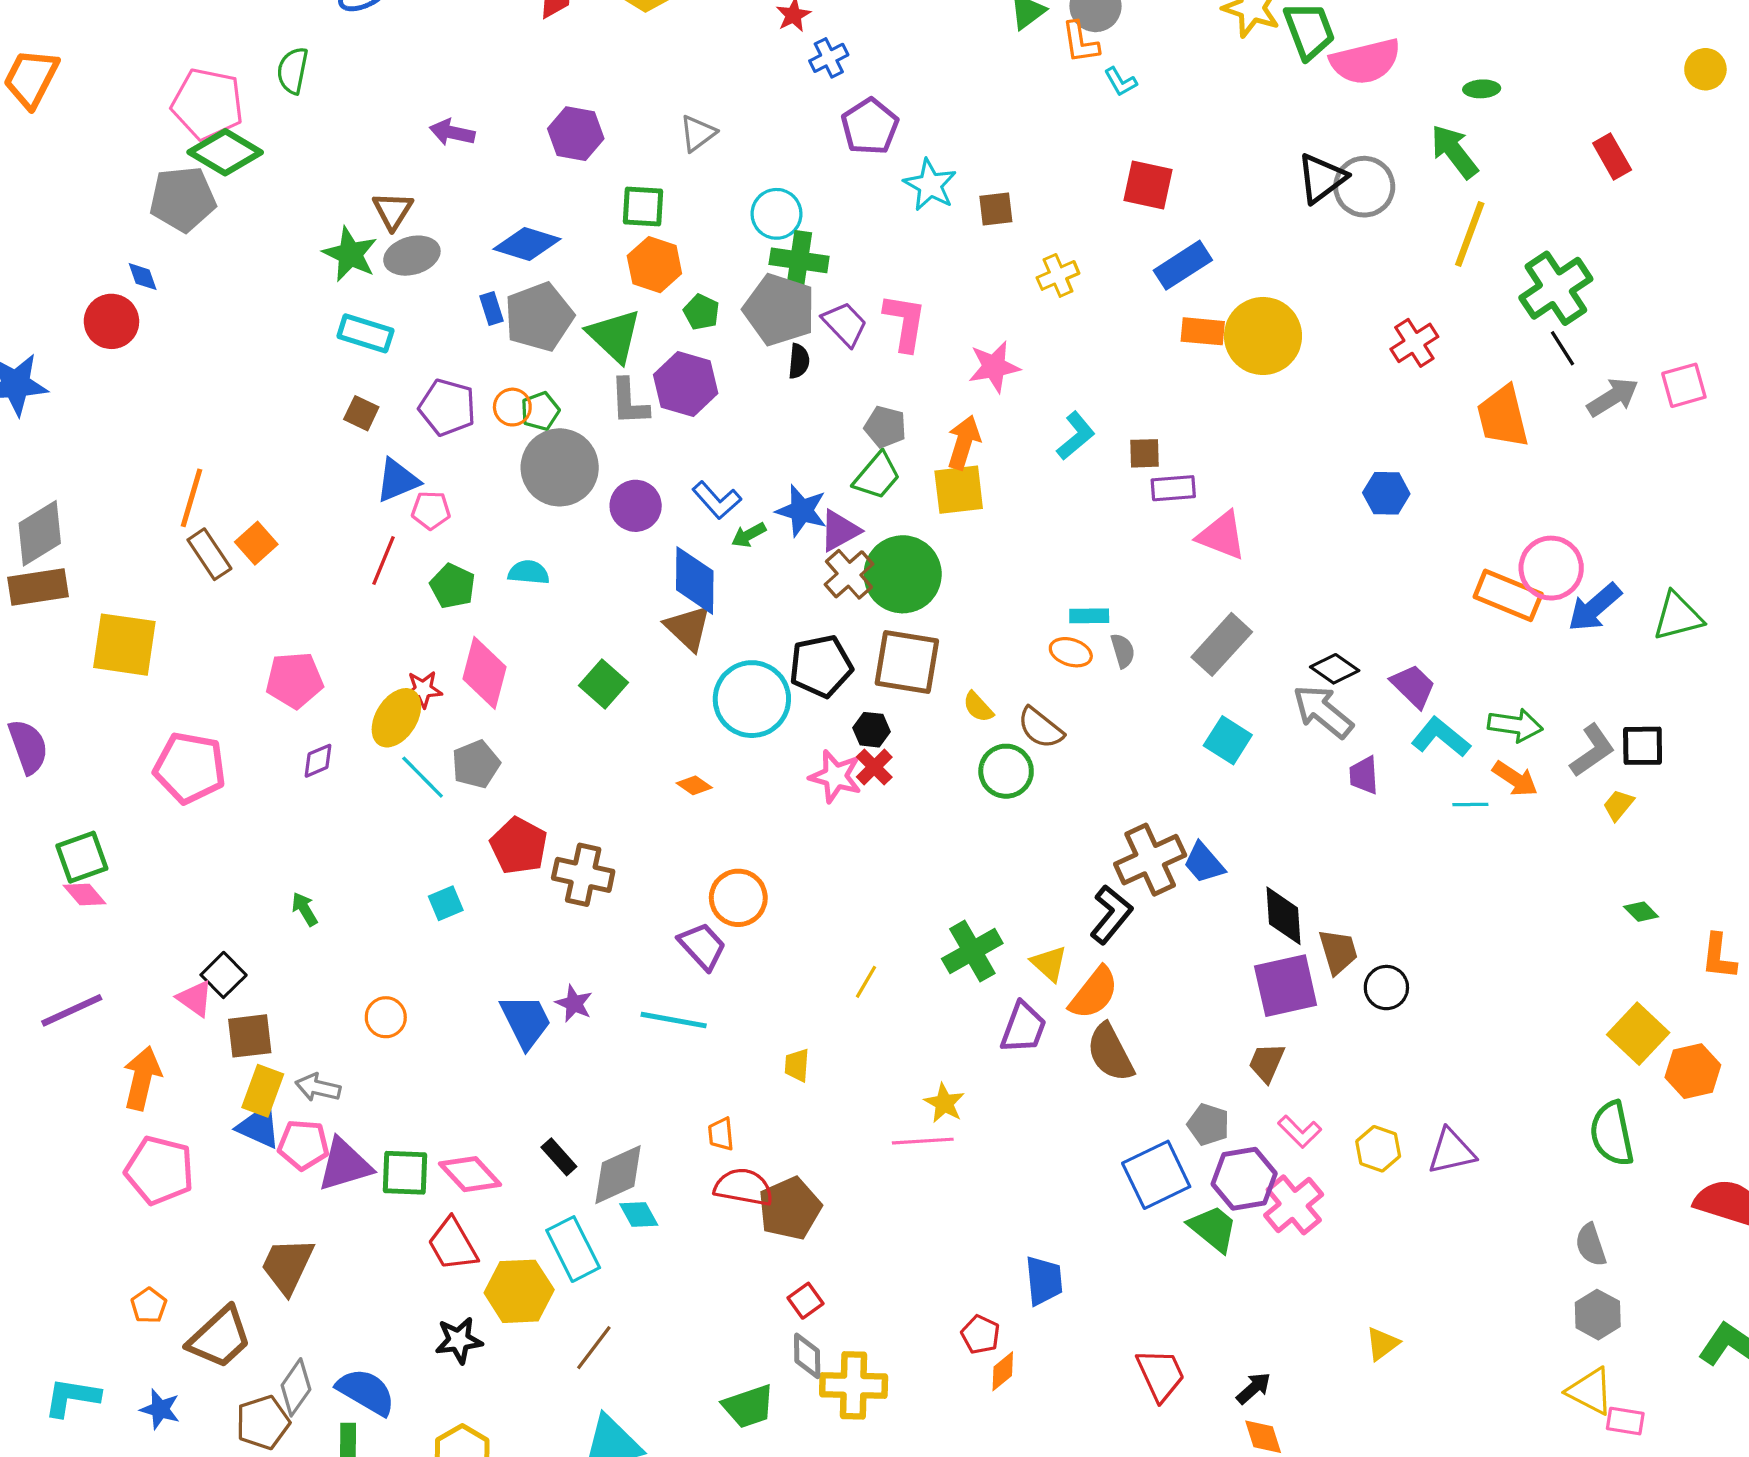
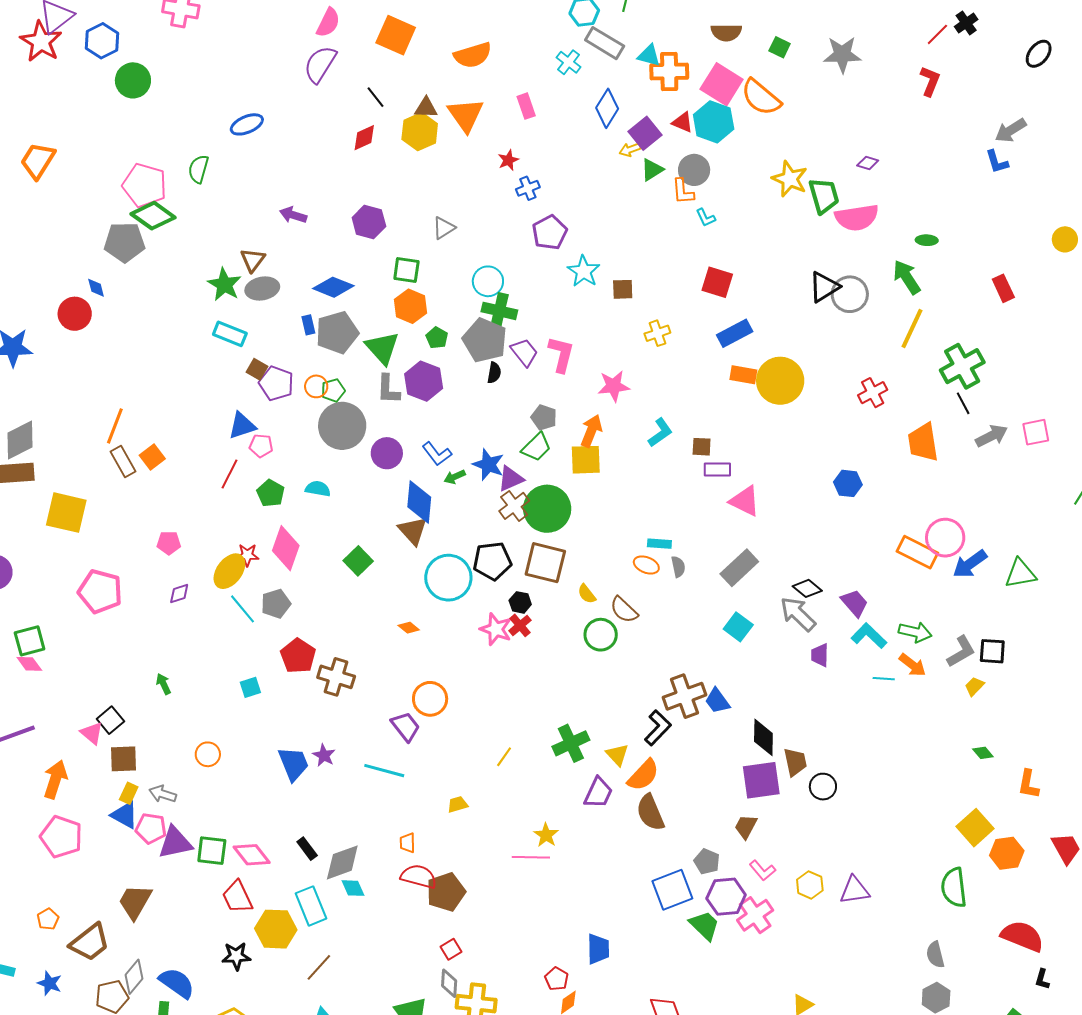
brown square: (361, 413) -> (257, 369), moved
pink pentagon: (294, 680) -> (169, 543), size x0.7
yellow trapezoid: (797, 1065) -> (458, 804), turned 65
yellow rectangle: (263, 1091) -> (129, 793), size x0.7

